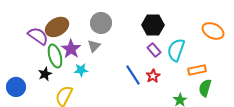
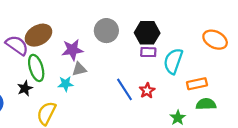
gray circle: (101, 23) -> (106, 31), moved
gray triangle: (94, 46) -> (79, 69), moved, turned 32
purple star: (71, 49) -> (72, 50), moved, turned 30
purple rectangle: (154, 50) -> (148, 52), moved, turned -48
green semicircle: (205, 88) -> (206, 104), turned 72

